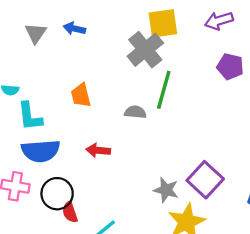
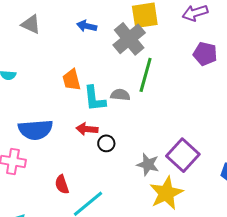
blue arrow: (74, 29) -> (87, 26), moved
gray triangle: (36, 33) -> (31, 24), turned -40
cyan L-shape: (30, 116) -> (95, 99), moved
black circle: (57, 194) -> (106, 143), moved, size x0.6

